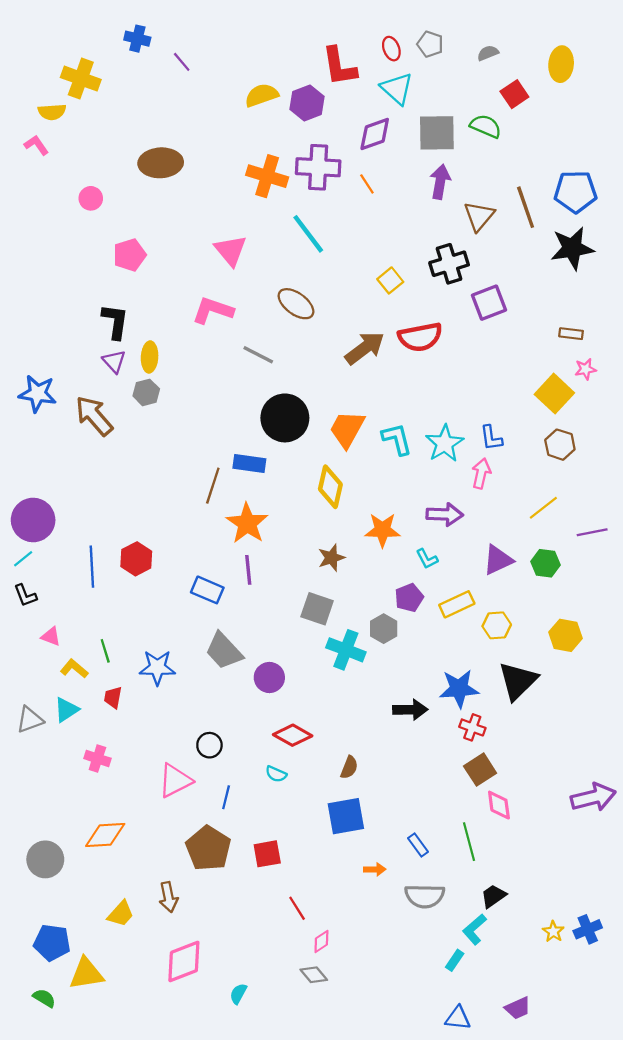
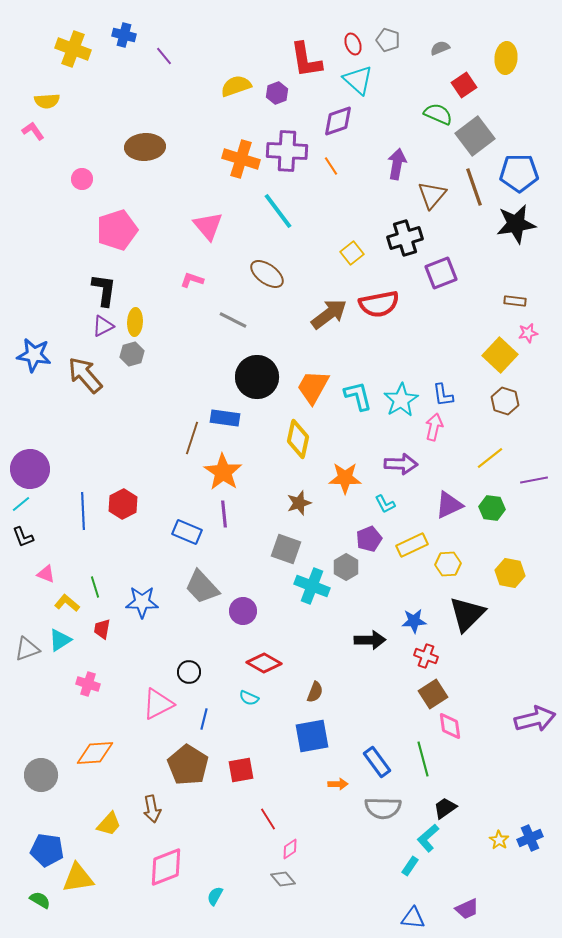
yellow cross: (81, 79) -> (73, 49), moved
purple hexagon: (307, 103) -> (277, 93), size x0.7
gray square: (437, 133) -> (475, 136), moved, turned -36
pink pentagon: (130, 255) -> (117, 230), size x1.4
pink L-shape: (213, 310) -> (192, 280), size x0.6
purple triangle: (114, 361) -> (103, 326), turned 45
blue star: (459, 689) -> (414, 621), size x0.7
blue rectangle: (418, 845) -> (377, 762), size x1.4

